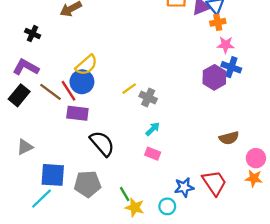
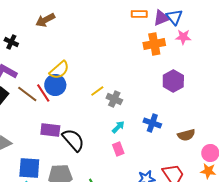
orange cross: (218, 22) -> (154, 44), moved, size x1.5
pink star: (226, 45) -> (183, 37), moved
blue cross: (231, 67) -> (152, 123), moved
purple rectangle: (77, 113) -> (50, 130), moved
pink rectangle: (153, 154) -> (118, 149), turned 48

